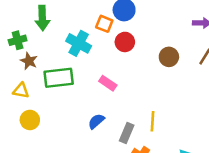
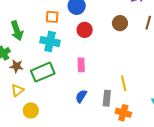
orange square: (104, 24) -> (52, 17), moved
brown circle: (169, 57) -> (120, 23), moved
pink rectangle: (108, 83) -> (81, 65), turned 72
yellow triangle: (21, 91) -> (17, 90), turned -32

